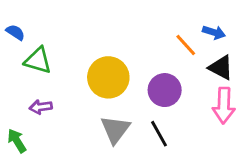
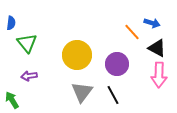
blue semicircle: (15, 32) -> (11, 23), turned 64
green triangle: (38, 60) -> (27, 43), turned 35

